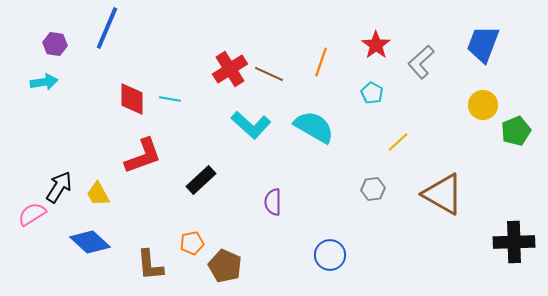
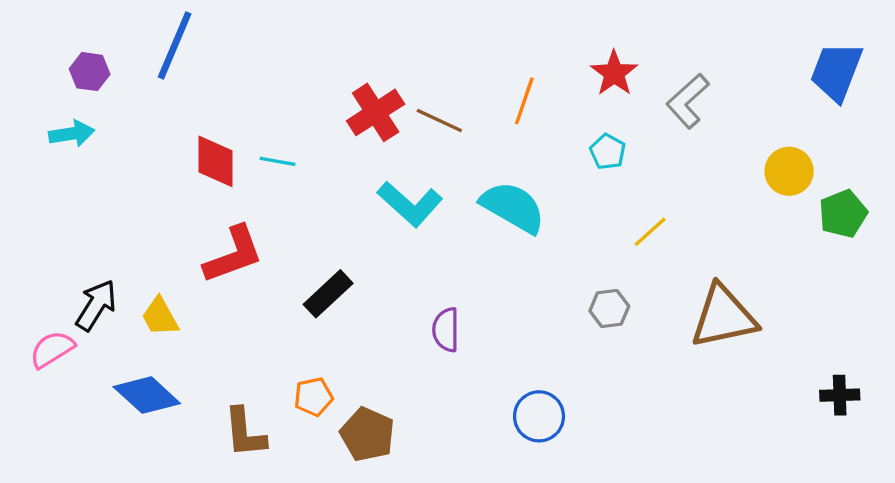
blue trapezoid: (483, 44) -> (836, 72), moved
brown triangle: (443, 194) -> (724, 317), turned -42
black cross: (514, 242) -> (840, 395), size x0.6

